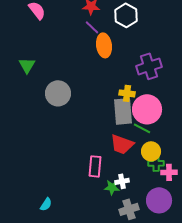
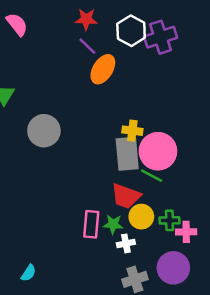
orange ellipse: (104, 45) -> (103, 69), turned 40
purple cross: (149, 66) -> (161, 37), moved
yellow circle: (151, 151) -> (141, 217), moved
green star: (112, 187) -> (113, 224), moved

